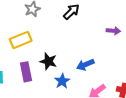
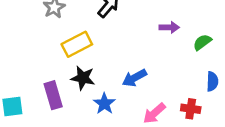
yellow rectangle: (21, 40) -> (77, 44), moved

